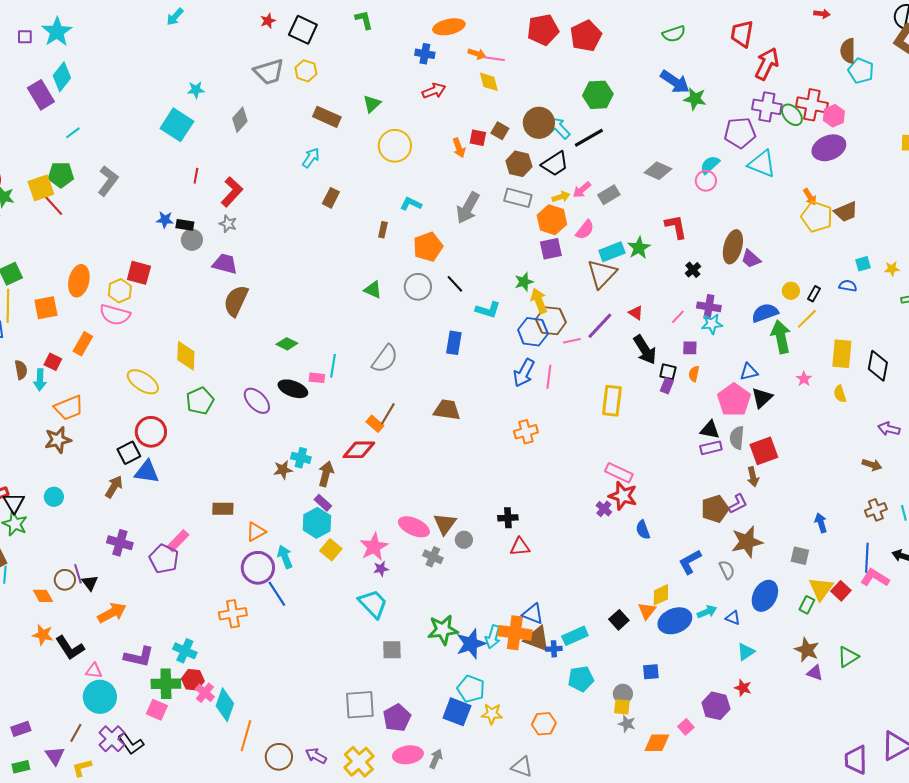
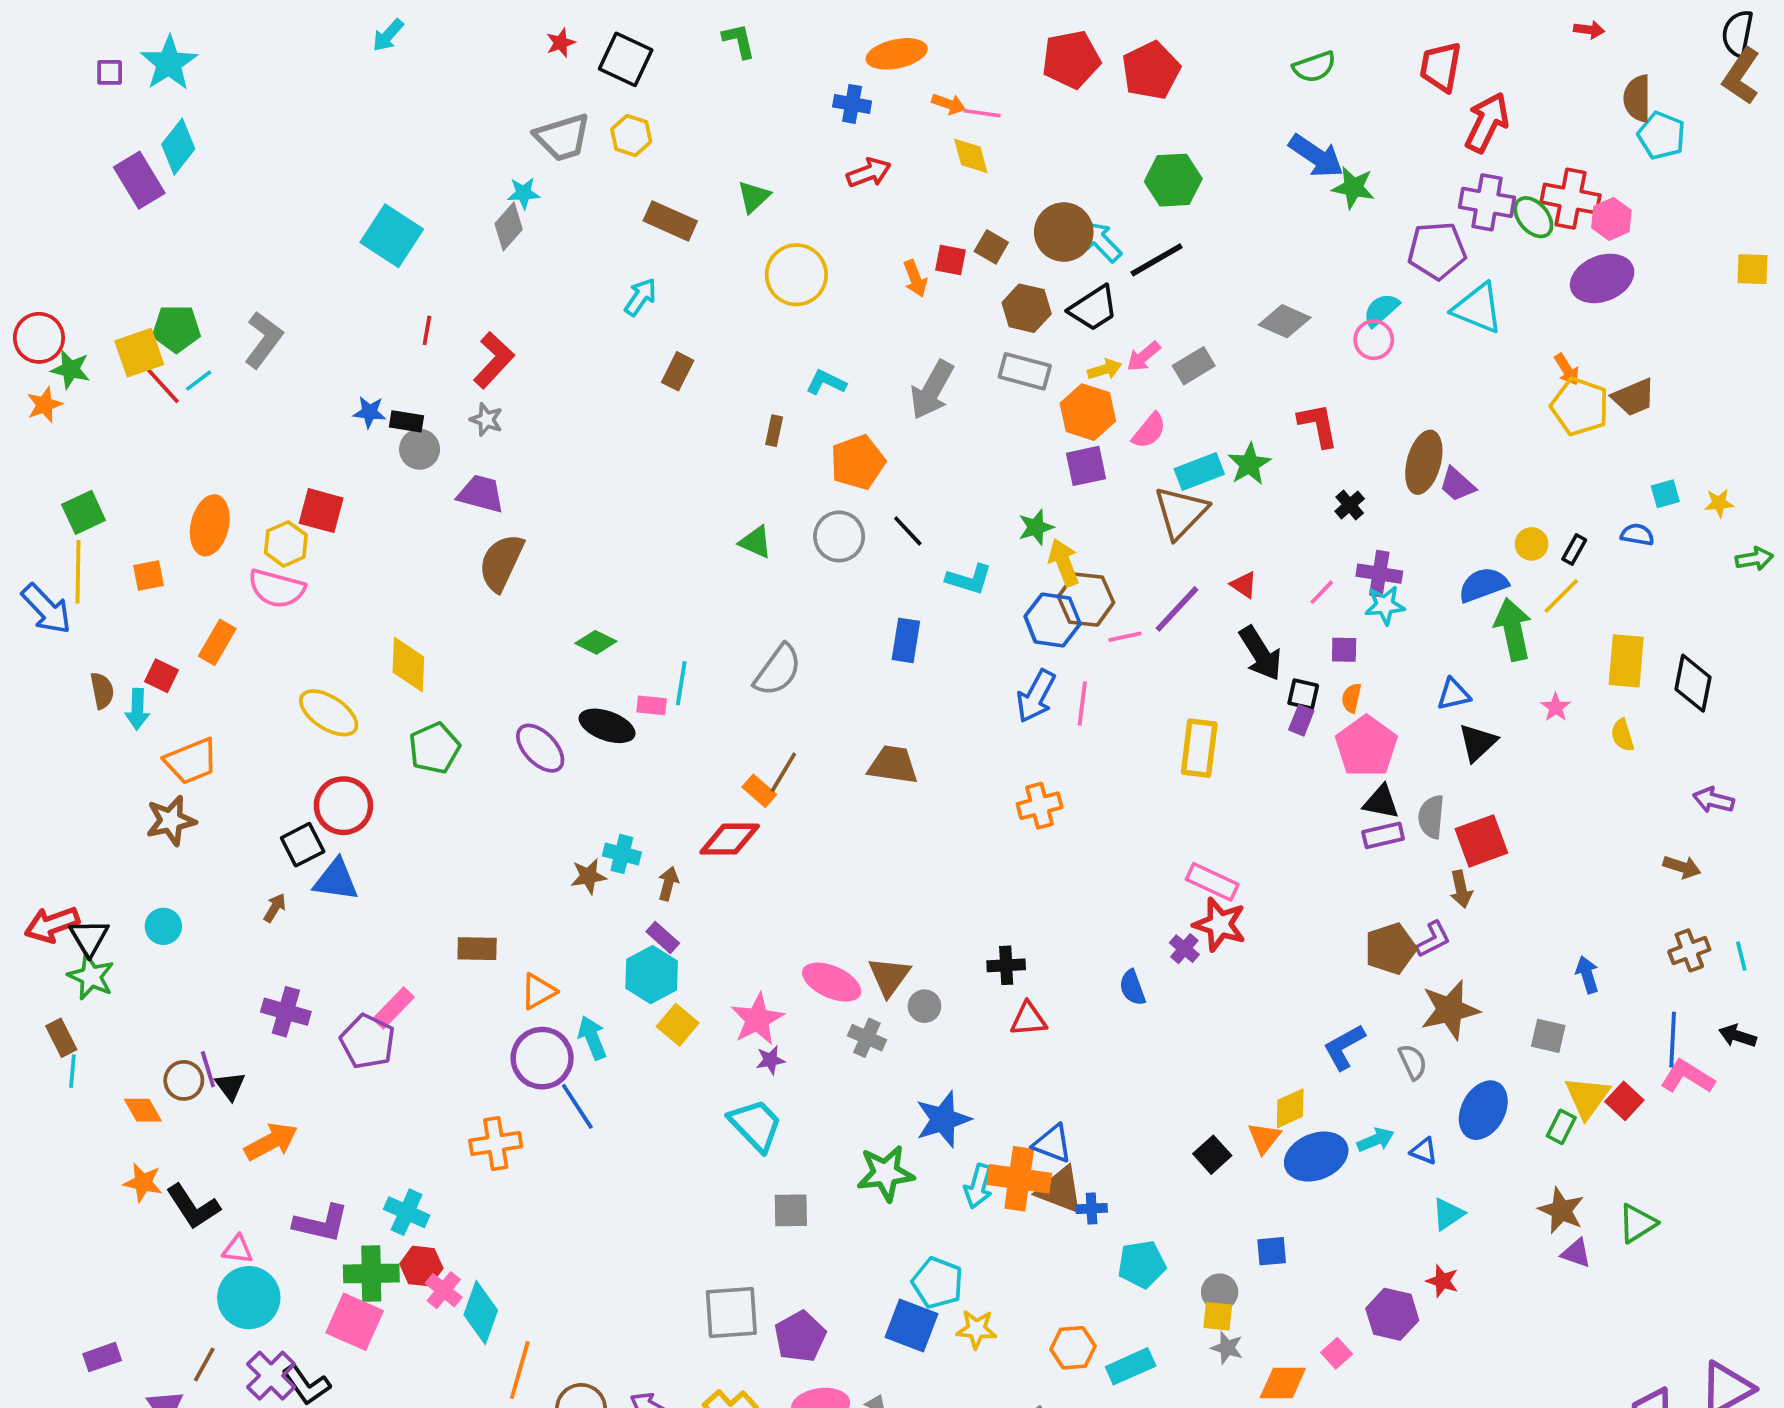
cyan star: (196, 90) -> (524, 193), moved
cyan line: (73, 133) -> (199, 381), moved
orange square: (46, 308) -> (149, 575), size x0.7
pink pentagon: (734, 400) -> (1366, 746), moved
brown arrow: (326, 474) -> (668, 884), size x0.7
brown arrow: (114, 487) -> (275, 908), size x0.7
blue semicircle: (643, 530) -> (1132, 988), moved
cyan rectangle: (575, 636) -> (1131, 1366), moved
blue star: (471, 644) -> (943, 1119), moved
pink square: (157, 710) -> (355, 1322), size x1.4

